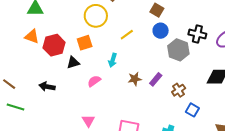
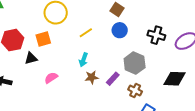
gray hexagon: (178, 50) -> (135, 63), moved
cyan arrow: (113, 60) -> (83, 60), moved
brown cross: (179, 90) -> (135, 91), turned -32

